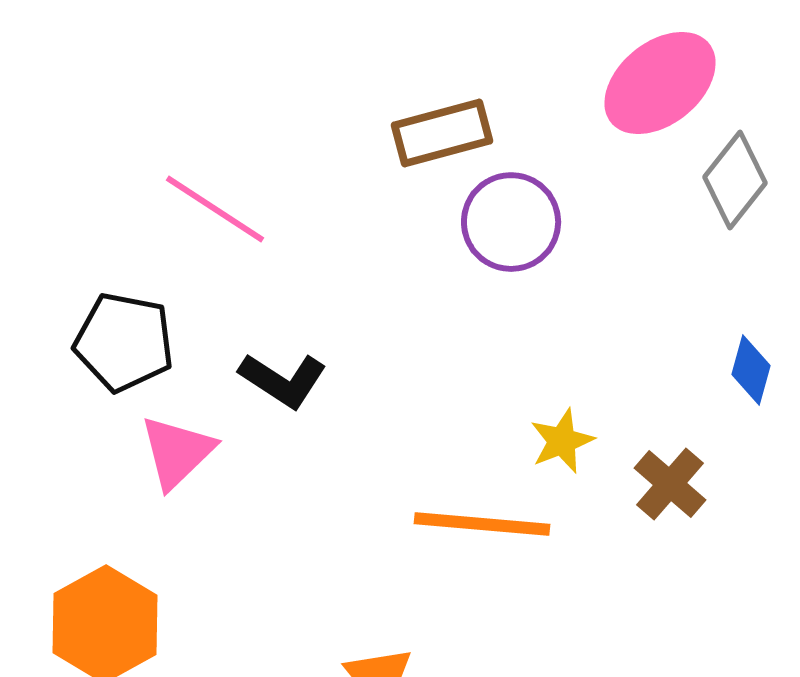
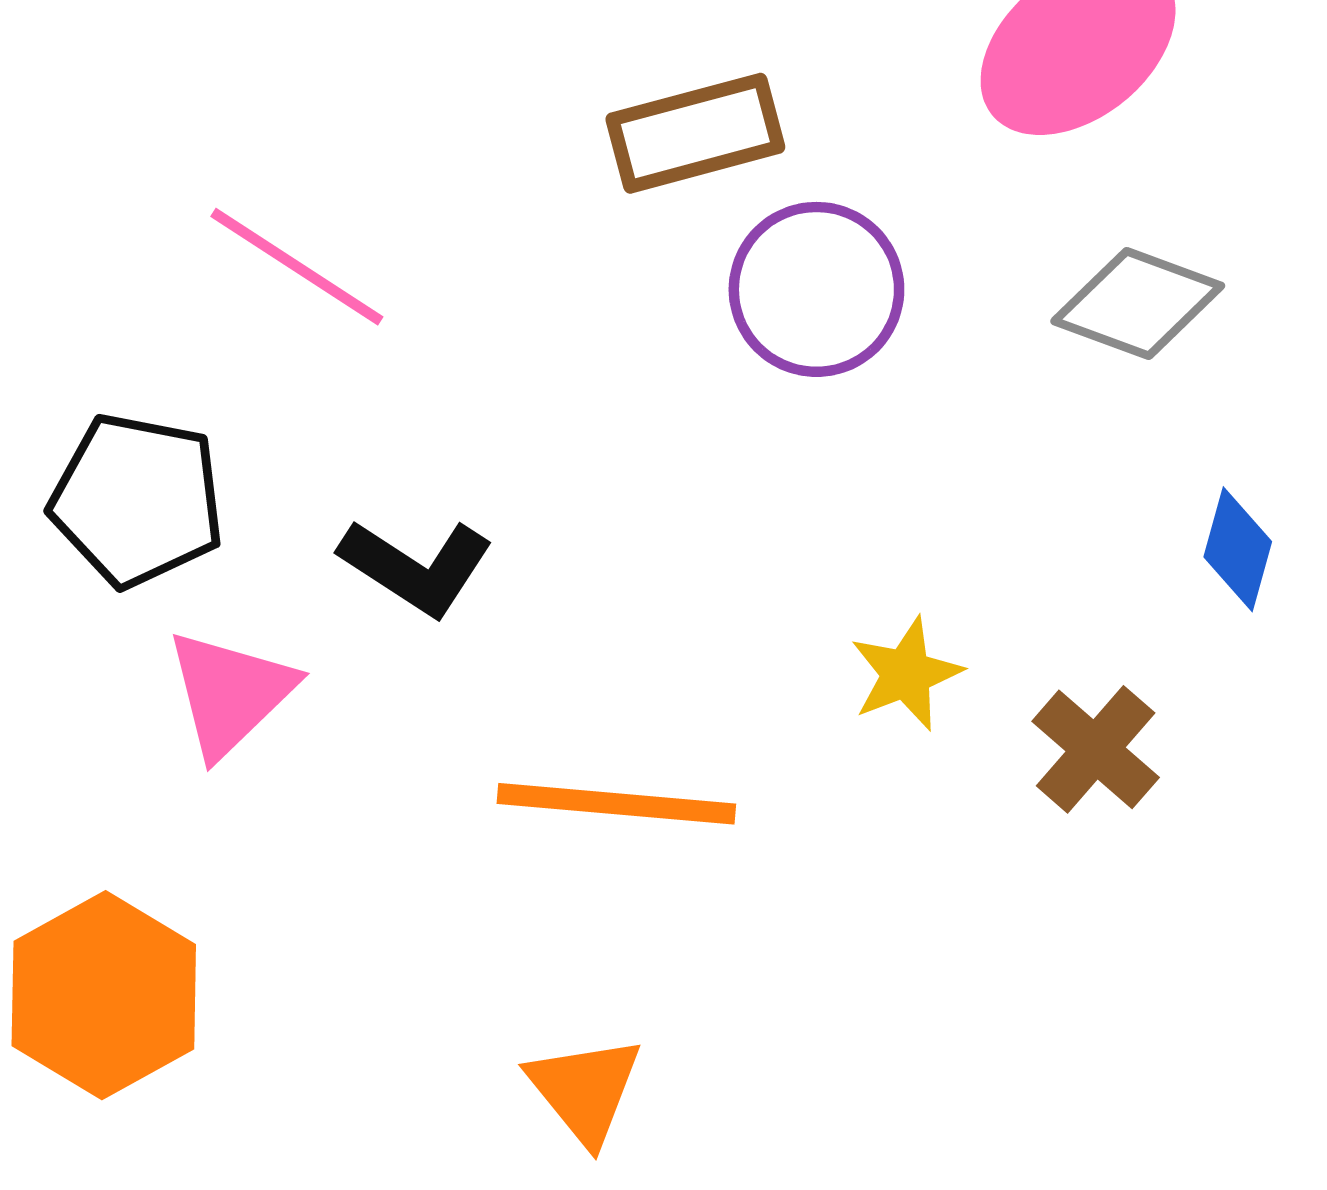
gray diamond: (735, 180) -> (1138, 303), moved, turned 72
orange line: (482, 524) -> (616, 804), moved

